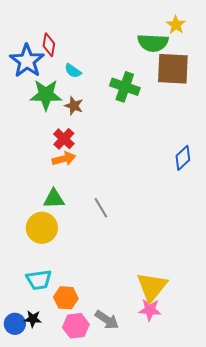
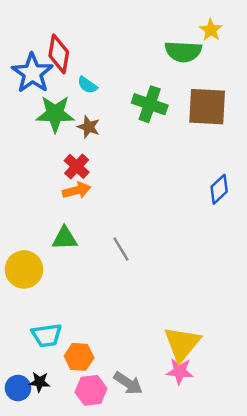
red diamond: (49, 45) -> (59, 54), size x1.4
brown square: (173, 69) -> (207, 107), moved
yellow circle: (42, 228) -> (24, 269), moved

